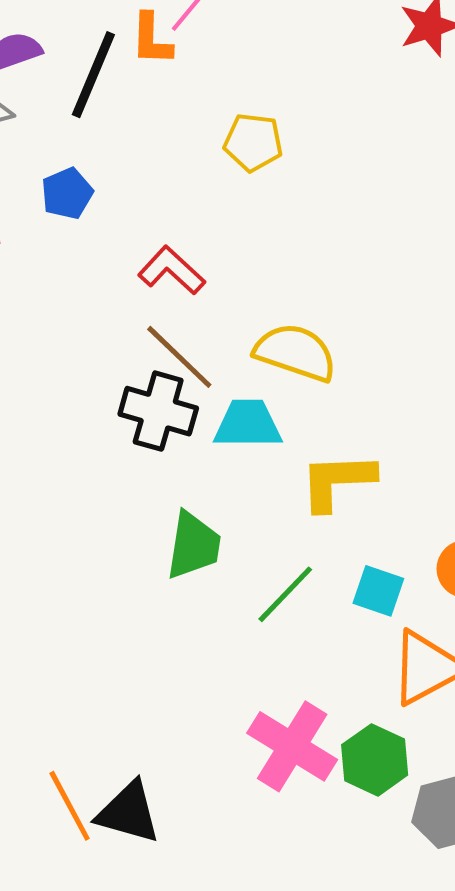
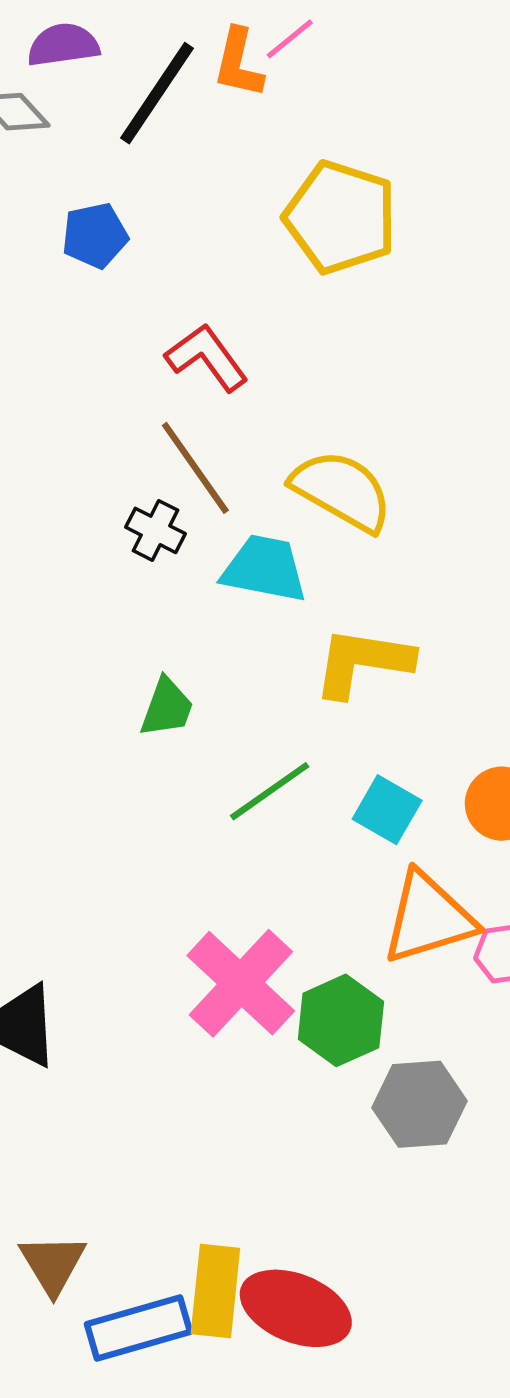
yellow pentagon: (253, 142) -> (341, 217), size x1.5
black cross: (158, 411) -> (155, 530), size x0.6
green trapezoid: (193, 545) -> (167, 707), size x0.7

